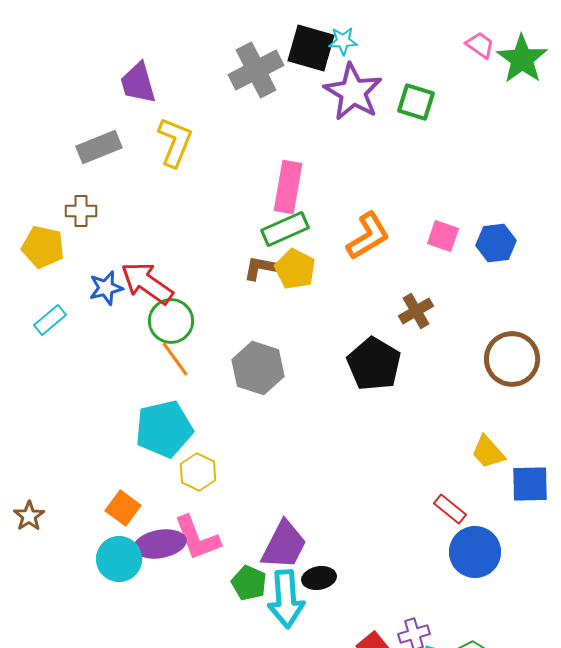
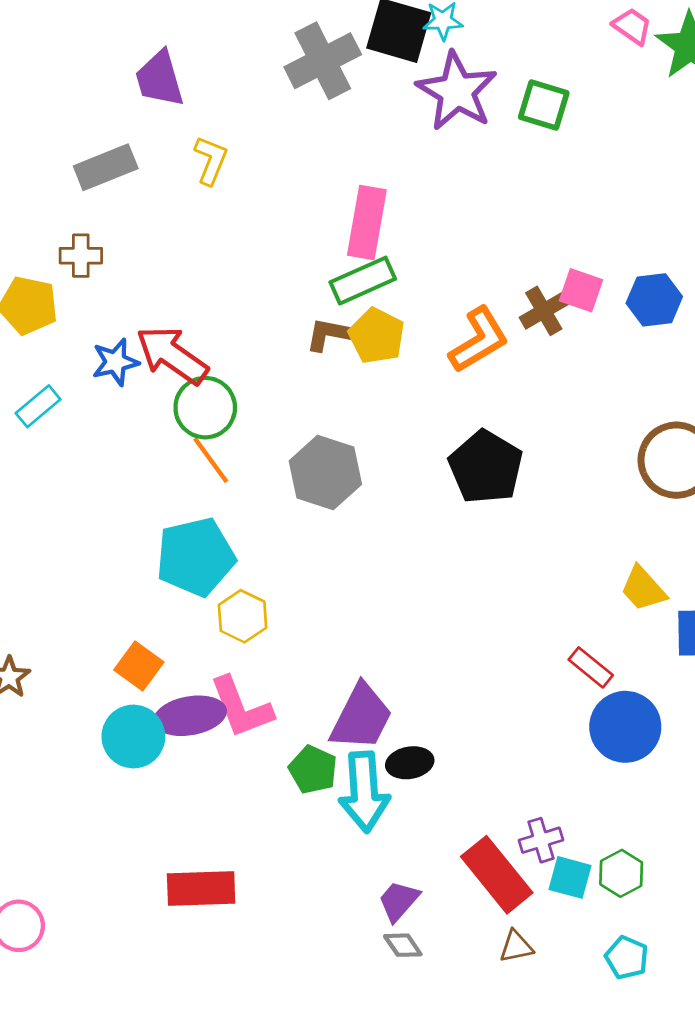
yellow L-shape: (175, 142) -> (211, 160), size x0.7
orange L-shape: (368, 236) -> (479, 340), moved
brown cross: (416, 311) -> (544, 311), moved

